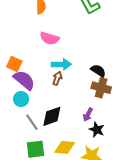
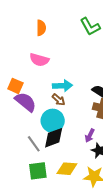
pink semicircle: (50, 38) -> (39, 60), moved
brown arrow: (57, 78) -> (59, 100), turned 112
cyan circle: (21, 99) -> (53, 121), moved, size x1.5

